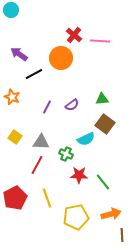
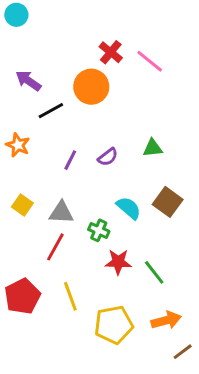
pink line: (100, 41) -> (150, 61), turned 36
brown square: (105, 124) -> (168, 202), moved
cyan semicircle: (86, 139) -> (129, 208), turned -114
brown line: (122, 235) -> (183, 352), turned 56

